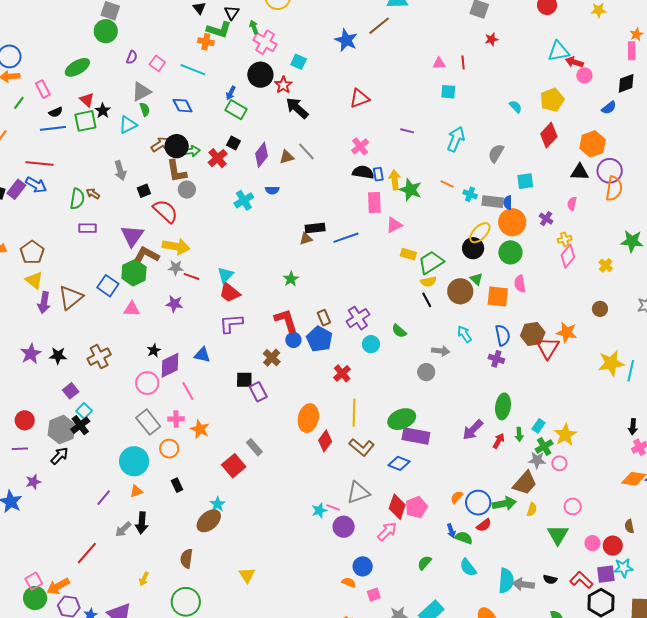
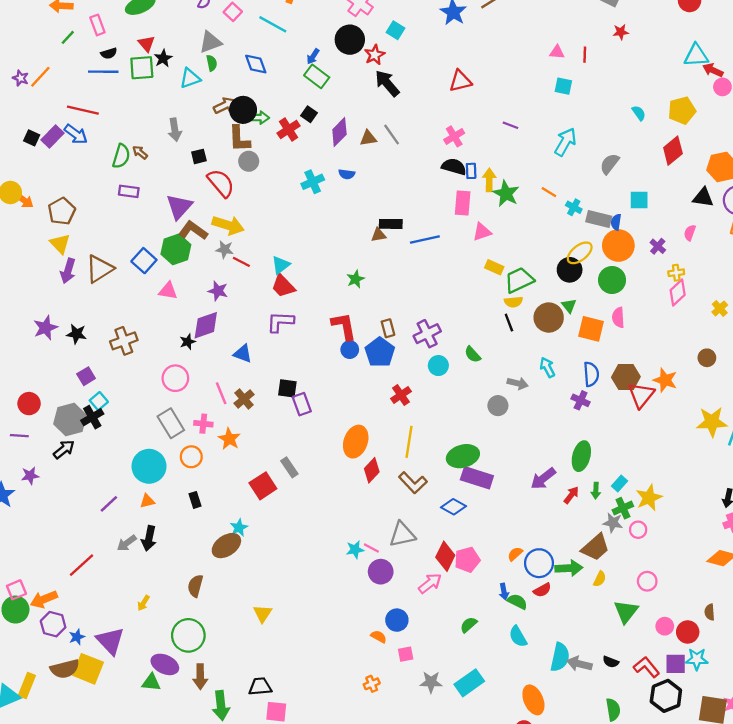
brown cross: (272, 358) -> (244, 399), moved
purple diamond: (170, 365) -> (206, 325), moved

